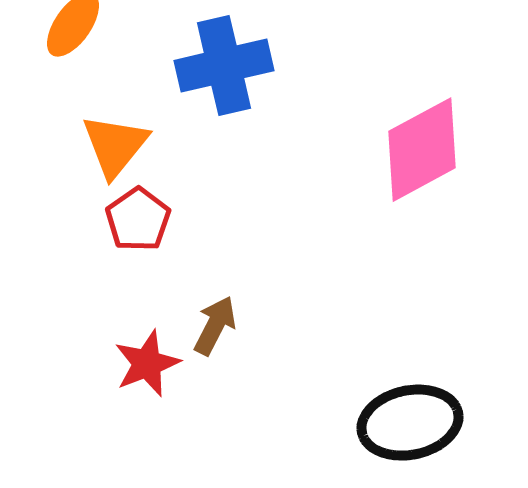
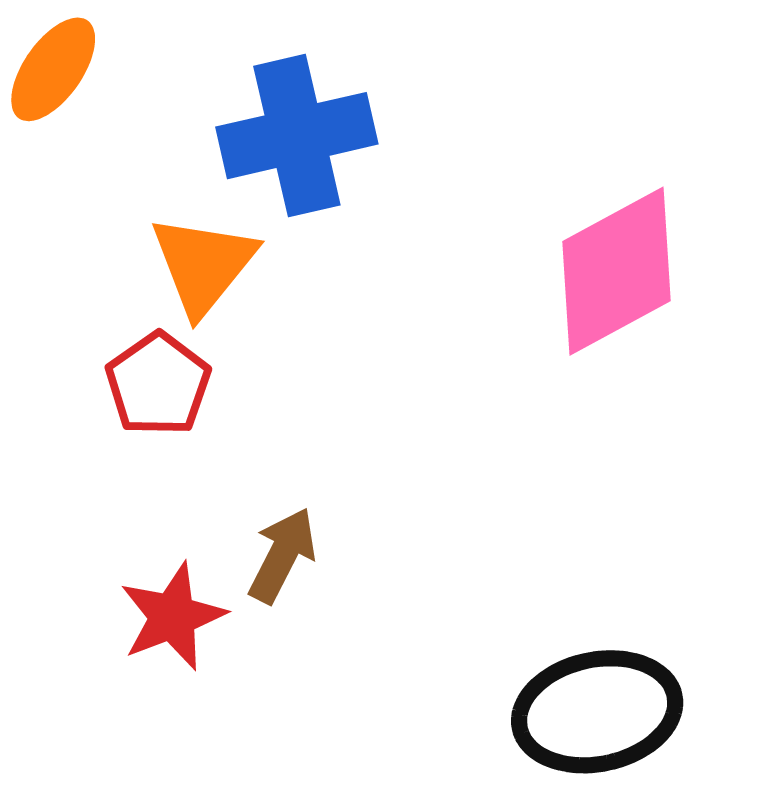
orange triangle: (115, 146) -> (203, 265), moved

